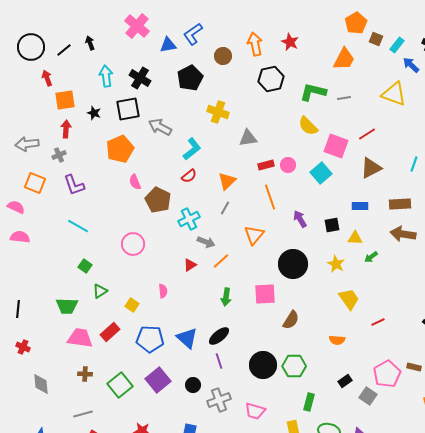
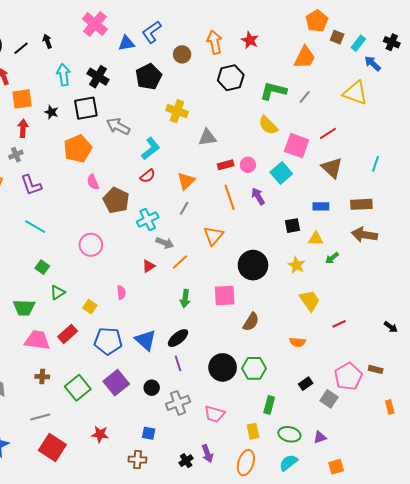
gray line: (344, 98) -> (305, 97), turned -40
brown triangle: (371, 168) -> (332, 168), turned -50
purple arrow: (300, 219) -> (258, 196), moved

